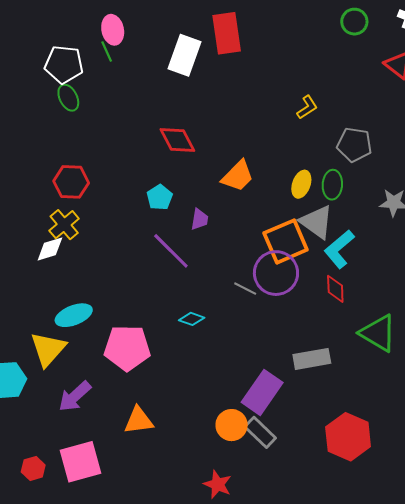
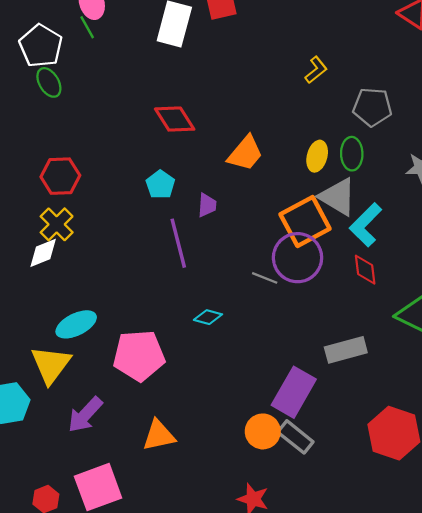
white pentagon: (64, 64) -> (41, 46), turned 30
purple line: (171, 251) -> (178, 243), turned 36

